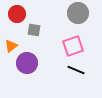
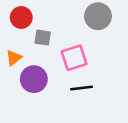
pink square: (73, 46) -> (74, 58), moved
black line: (76, 70) -> (82, 88), moved, turned -30

